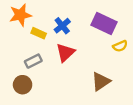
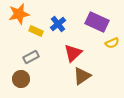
red triangle: (65, 52) -> (73, 53), moved
brown triangle: (101, 81) -> (82, 76), moved

